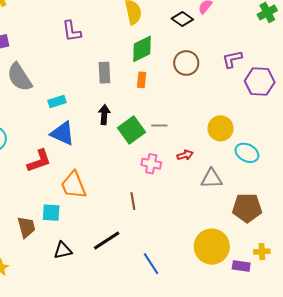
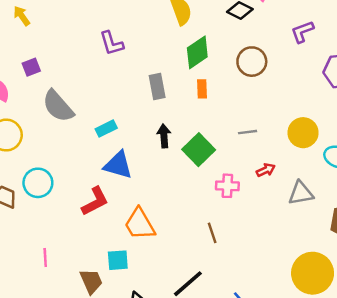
purple L-shape: (232, 59) -> (302, 32), moved
gray line: (159, 126) -> (248, 132), moved

